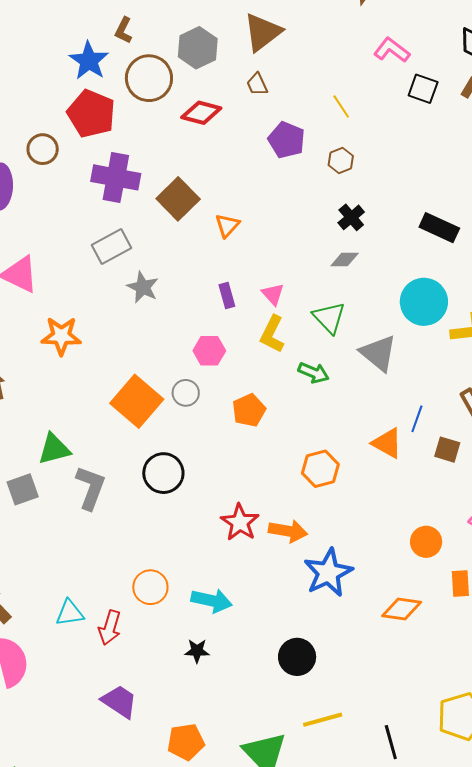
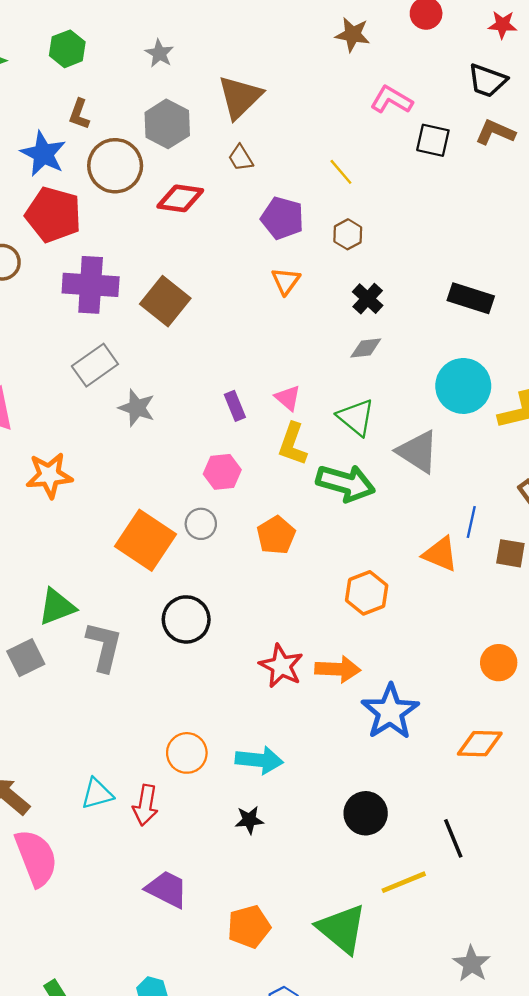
orange triangle: (227, 226) -> (286, 281), moved
green arrow: (314, 373) -> (346, 483), size x1.6
black line: (391, 742) -> (453, 838), moved

